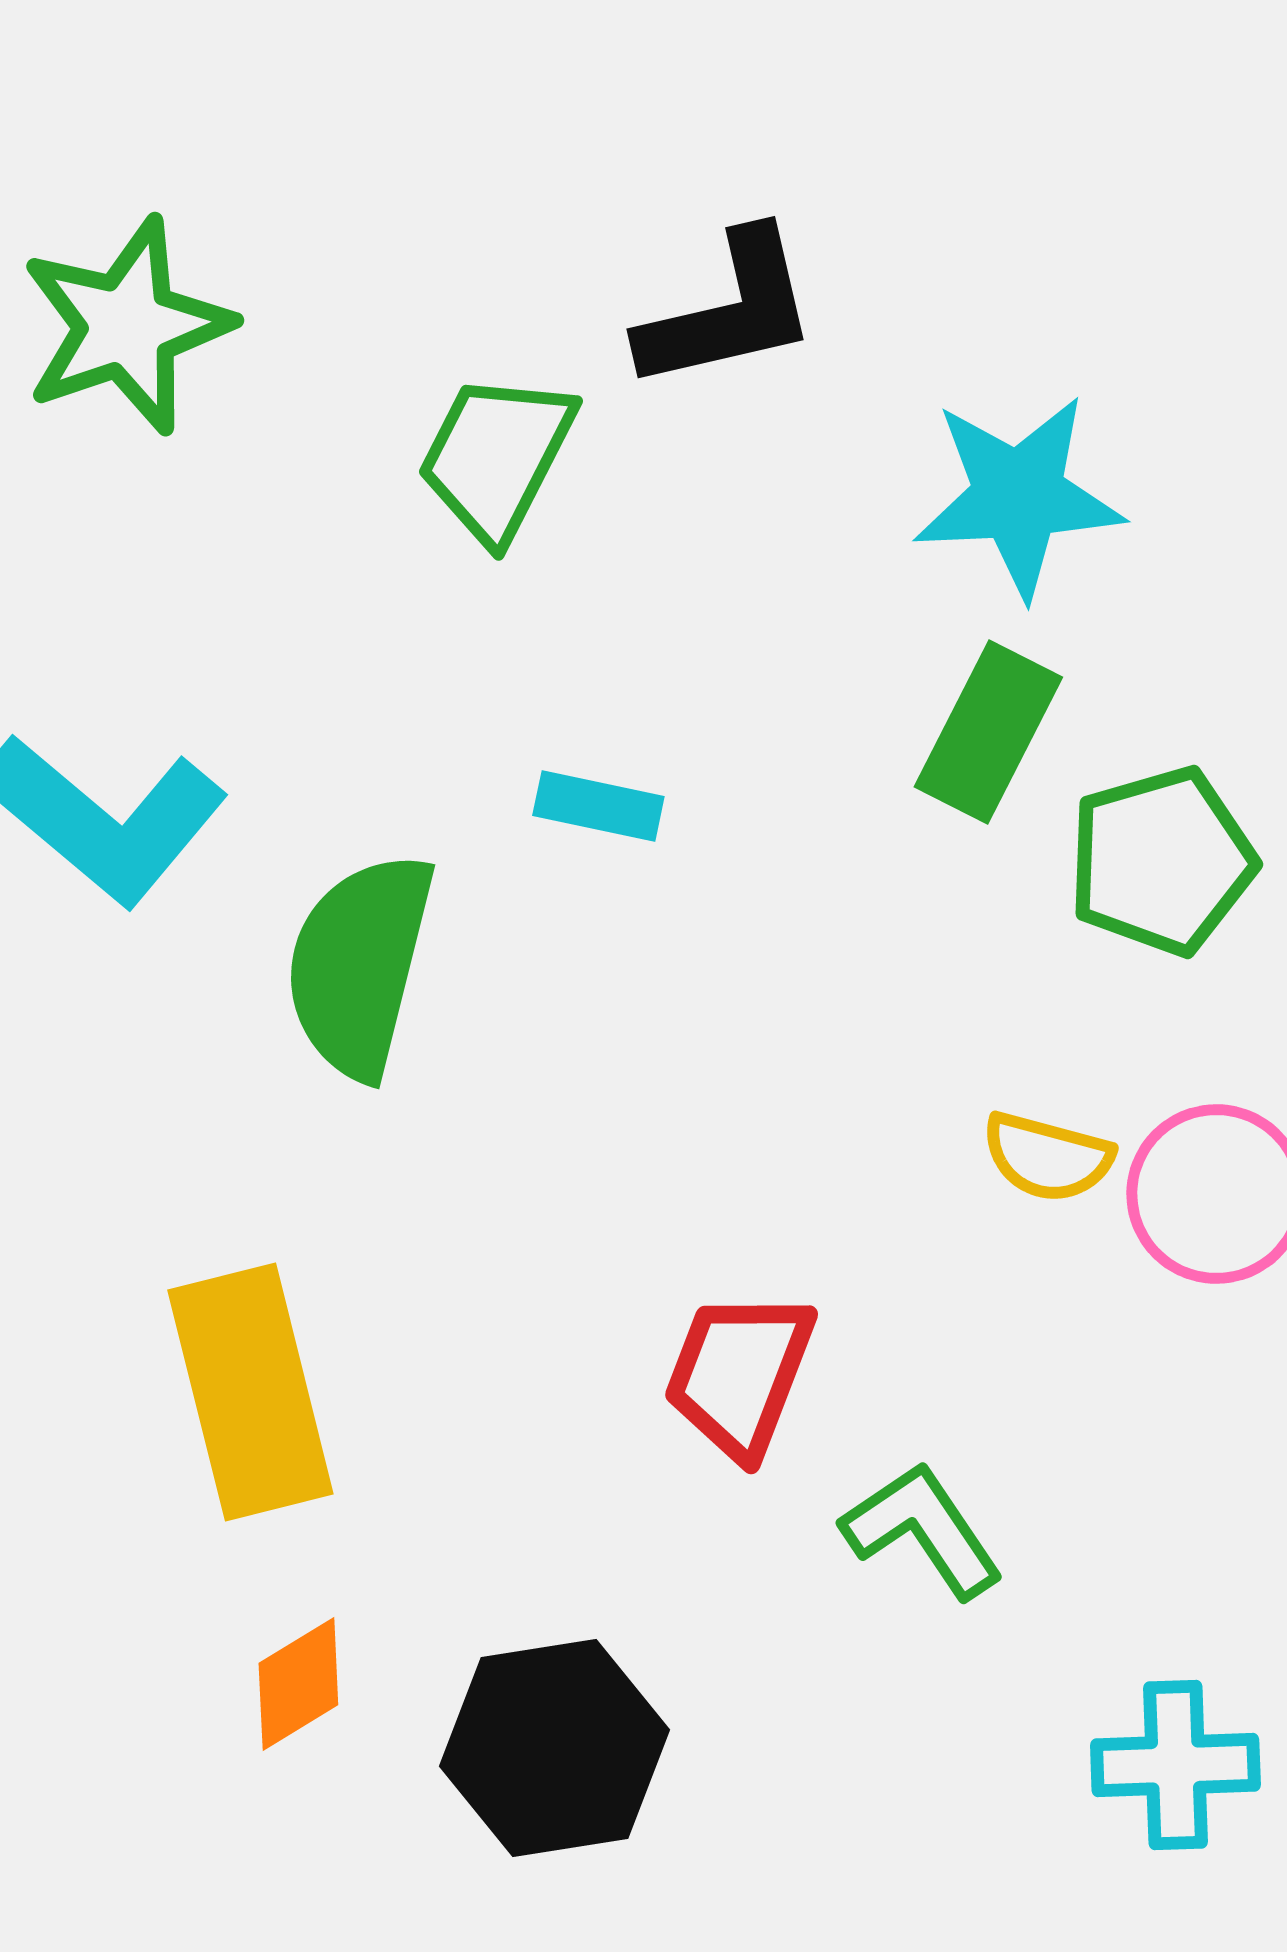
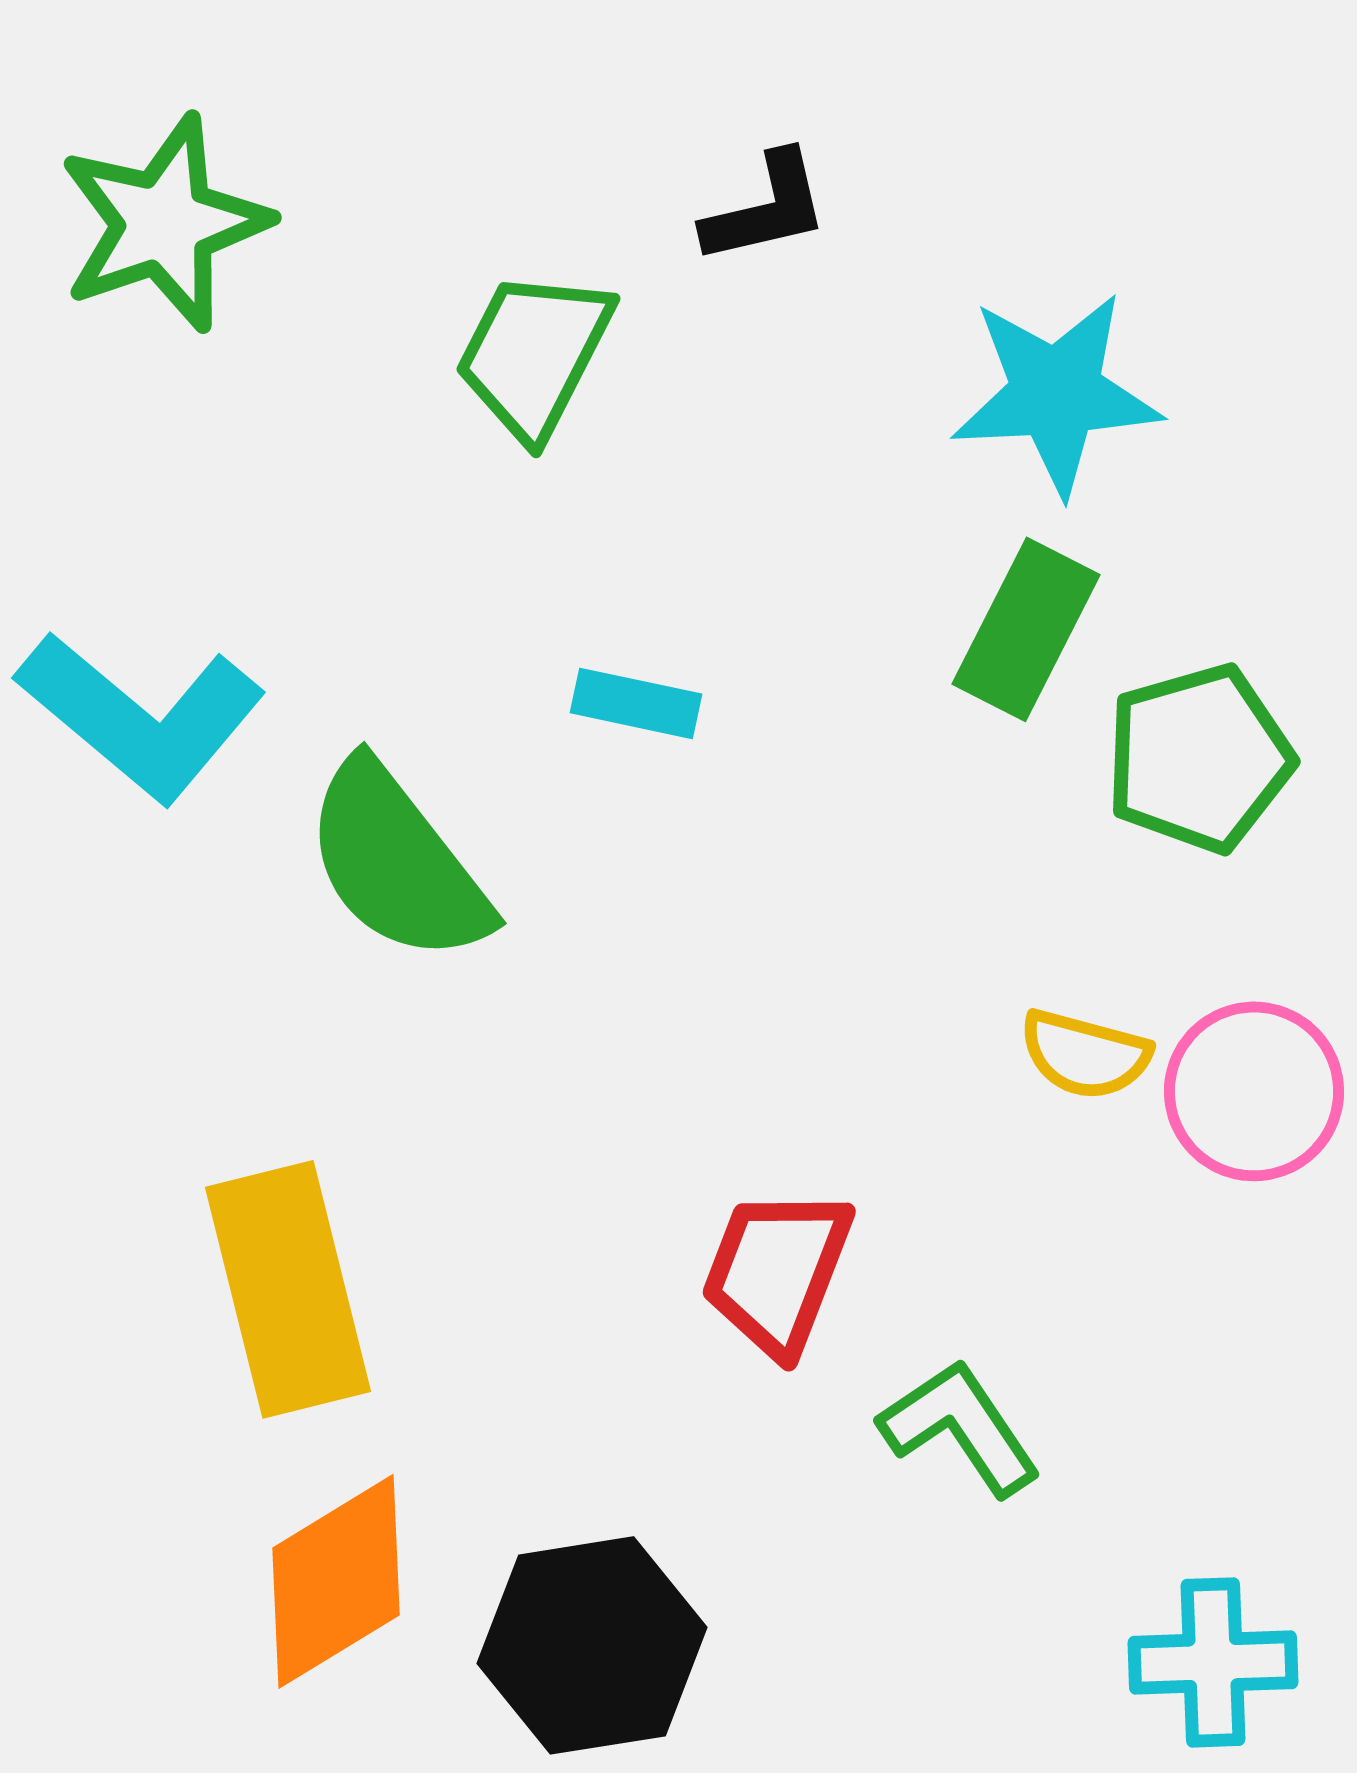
black L-shape: (728, 311) -> (766, 208), size x0.7
green semicircle: (359, 965) -> (397, 862), turned -52
orange diamond: (298, 1684) -> (336, 1581), size x1.6

